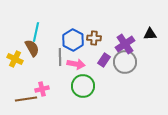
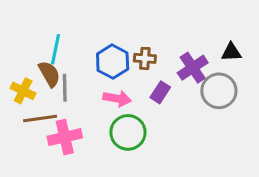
gray line: (60, 57) -> (65, 88), moved
gray circle: (125, 62) -> (219, 91), moved
pink cross: (42, 89) -> (65, 137), size x1.5
brown line: (26, 99) -> (40, 119), moved

